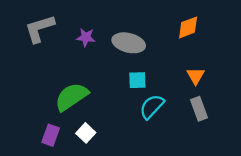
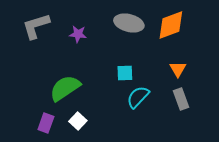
orange diamond: (188, 27) -> (171, 25), size x1.4
gray ellipse: (129, 43) -> (129, 23), moved

